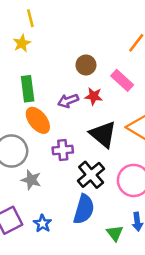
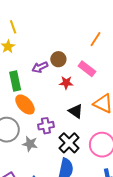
purple arrow: (68, 101) -> (40, 67), moved
black triangle: (103, 134) -> (76, 111), size x0.7
gray star: (31, 180) -> (30, 144), moved

